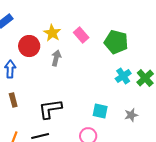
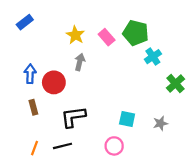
green pentagon: (116, 42) -> (136, 33), moved
red circle: (29, 46) -> (54, 82), moved
cyan cross: (123, 76) -> (153, 57), moved

